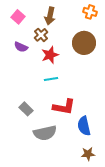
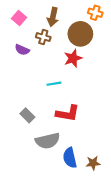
brown cross: (41, 35) -> (43, 37), turned -32
brown circle: (84, 43) -> (80, 34), moved
red star: (50, 55) -> (73, 58), moved
blue semicircle: (84, 126) -> (70, 158), moved

